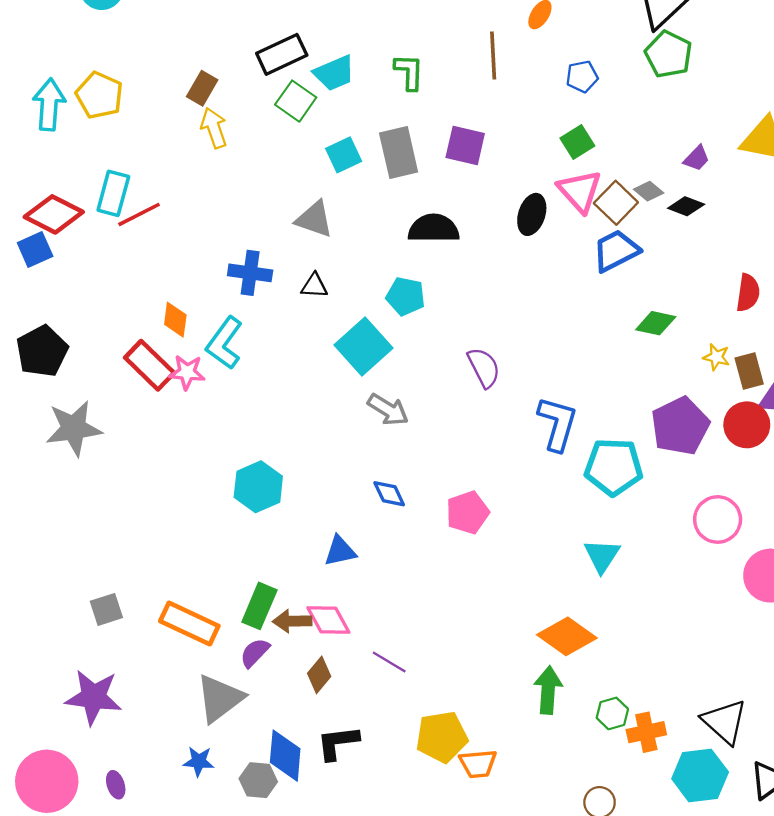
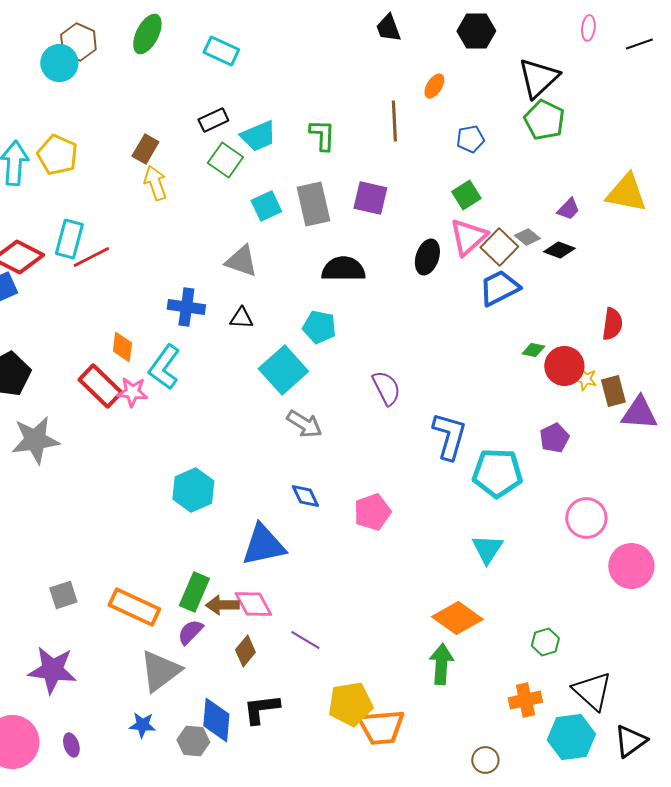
black rectangle: (282, 54) -> (213, 120), size x0.7
pink triangle: (580, 191) -> (468, 237), turned 30
green diamond: (656, 323) -> (533, 350), size x0.7
red circle: (747, 425) -> (564, 366), moved
purple pentagon: (680, 426) -> (554, 438), size x0.6
blue triangle: (340, 551) -> (263, 545), size x1.6
green hexagon: (612, 713) -> (545, 642), moved
orange trapezoid: (478, 764) -> (381, 727), size x1.4

